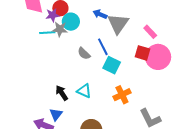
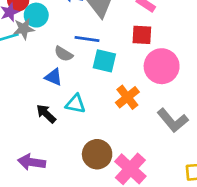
blue line: (103, 47) -> (87, 39), turned -42
pink circle: (158, 57) -> (162, 66), moved
blue triangle: (56, 114) -> (53, 77), moved, turned -32

